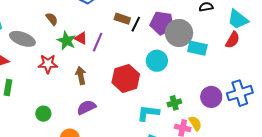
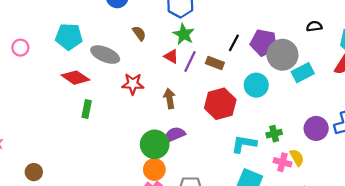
brown rectangle: (122, 19) -> (215, 63), moved
green star: (67, 41) -> (184, 34), moved
cyan rectangle: (197, 48) -> (303, 73), turned -42
green circle: (43, 114) -> (155, 144), moved, size x1.6

